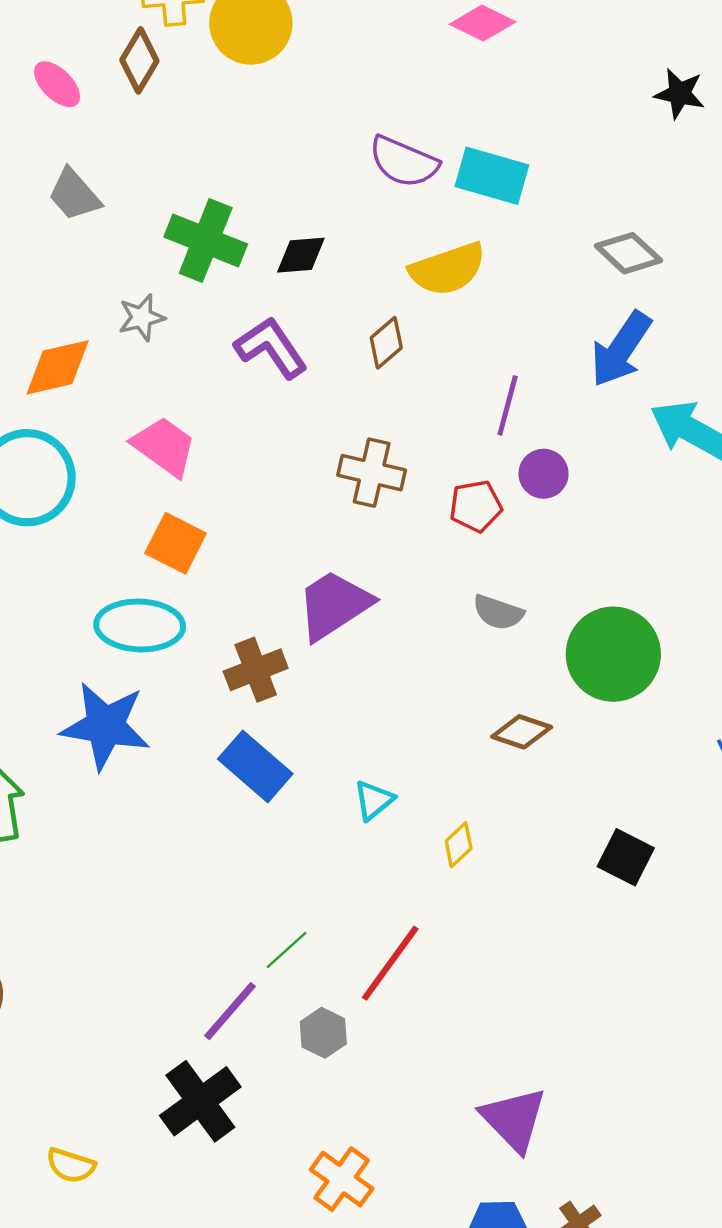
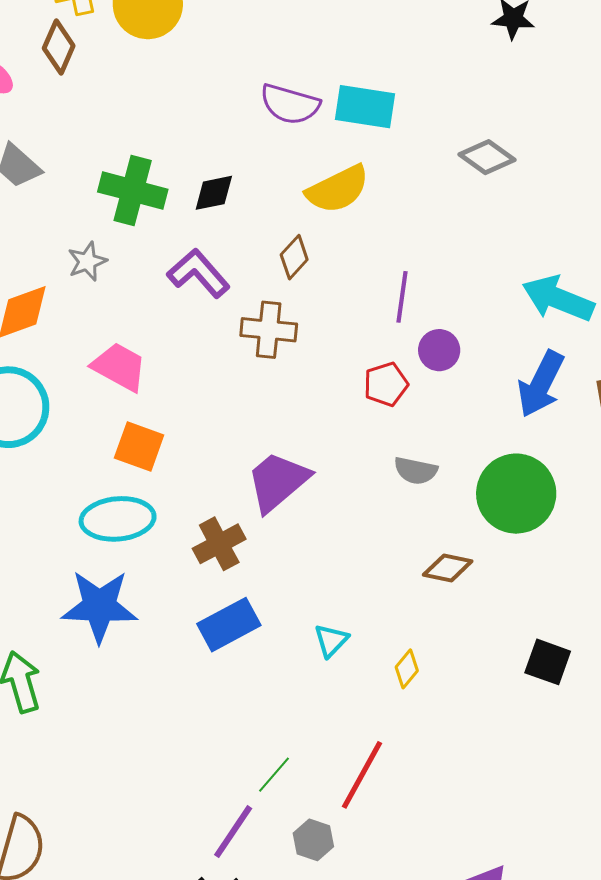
blue arrow: (621, 349) -> (541, 384), moved
brown cross: (372, 473) -> (269, 330), moved
blue rectangle: (255, 766) -> (229, 625), turned -62

